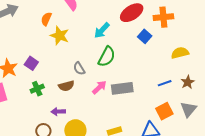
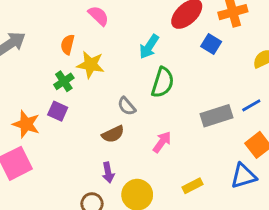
pink arrow: (99, 87) -> (162, 142), moved
gray rectangle: (122, 88) -> (216, 116), moved
green cross: (37, 89) -> (64, 81), moved
purple arrow: (58, 112) -> (108, 173), turned -88

